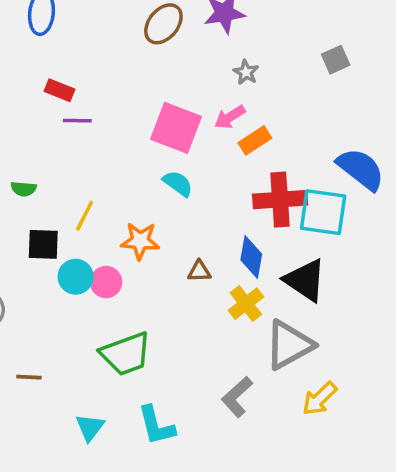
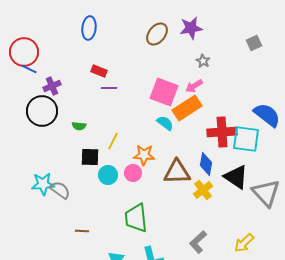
gray square: (336, 60) -> (254, 43), moved
orange rectangle: (255, 140) -> (187, 108), moved, size x1.6
brown triangle: (199, 271) -> (177, 172), size x2.0
pink circle: (106, 282) -> (133, 173), moved
gray triangle: (289, 345) -> (266, 193), moved, turned -44
green trapezoid: (126, 354) -> (136, 218), turned 104

